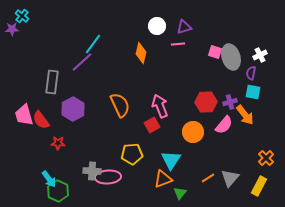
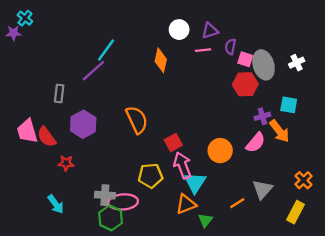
purple semicircle: (251, 73) -> (230, 47), moved
gray rectangle: (52, 82) -> (59, 93), size x0.7
red hexagon: (206, 102) -> (245, 84), moved
pink arrow: (160, 106) -> (182, 165), moved
gray triangle: (230, 178) -> (262, 189), moved
green hexagon: (58, 191) -> (111, 218), moved

